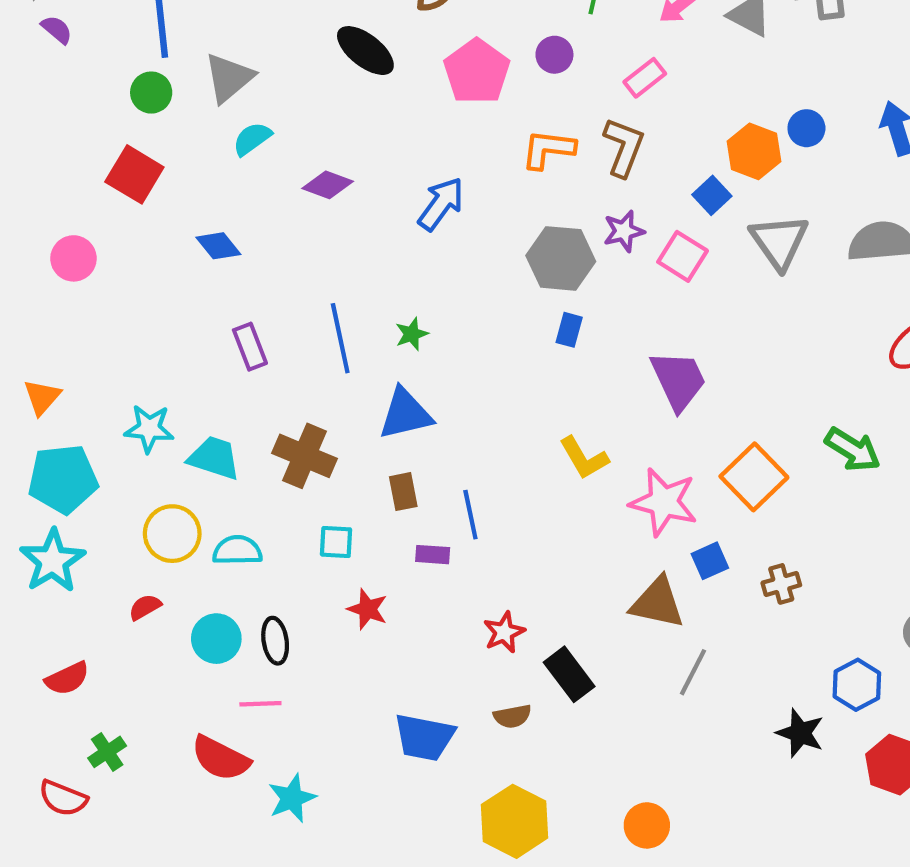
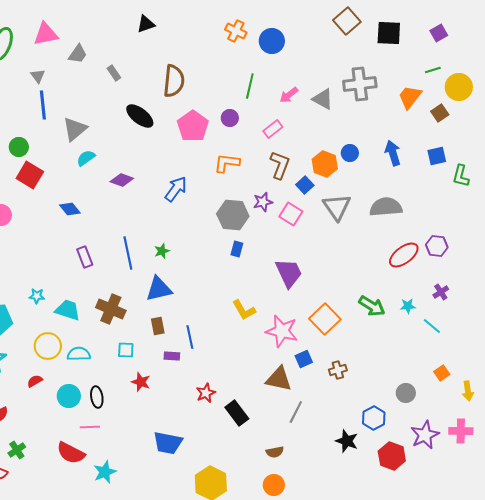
green circle: (151, 93) -> (19, 147), moved
brown L-shape: (624, 147) -> (280, 165), moved
cyan star: (149, 429) -> (37, 296), size x0.7
brown semicircle: (512, 716) -> (275, 452), moved

